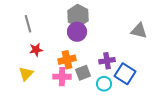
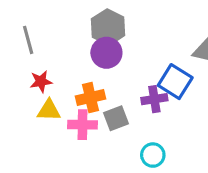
yellow triangle: (26, 74) -> (49, 110), moved, turned 49
blue square: (125, 74) -> (175, 82), moved
cyan circle: (104, 84) -> (153, 155), moved

